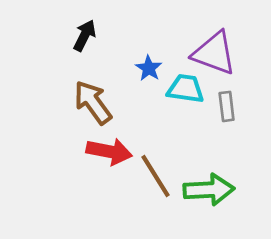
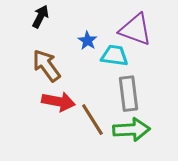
gray rectangle: (227, 106) -> (128, 94), moved, size x1.6

